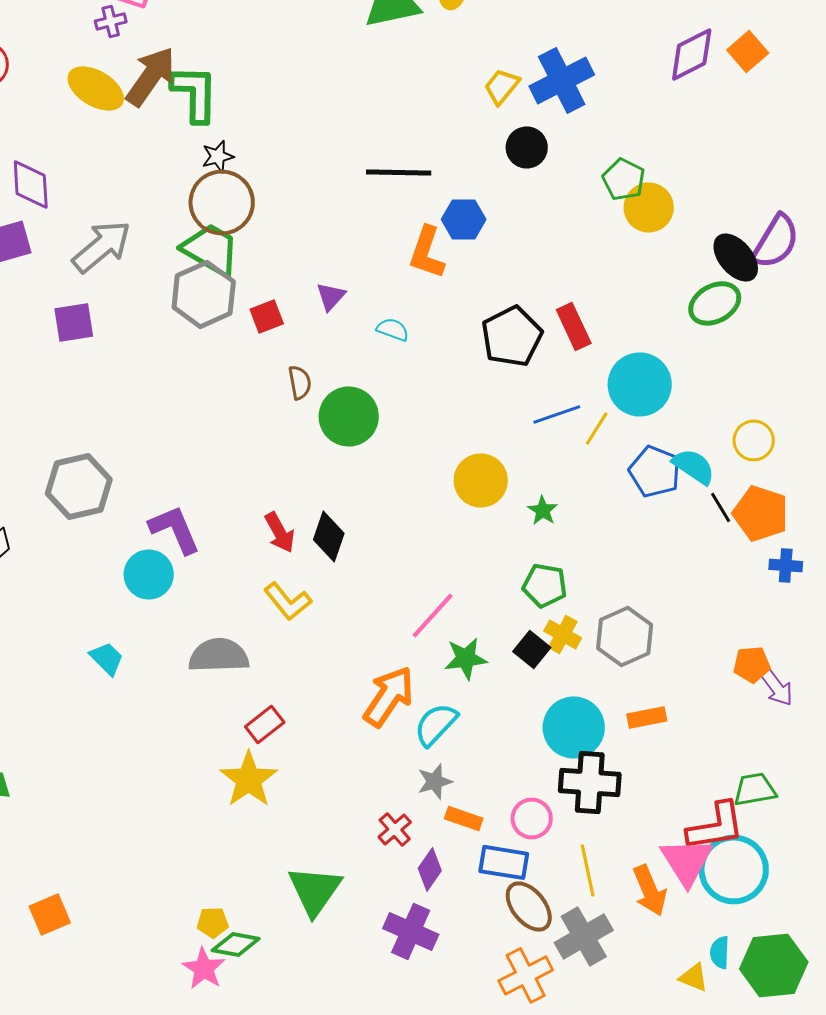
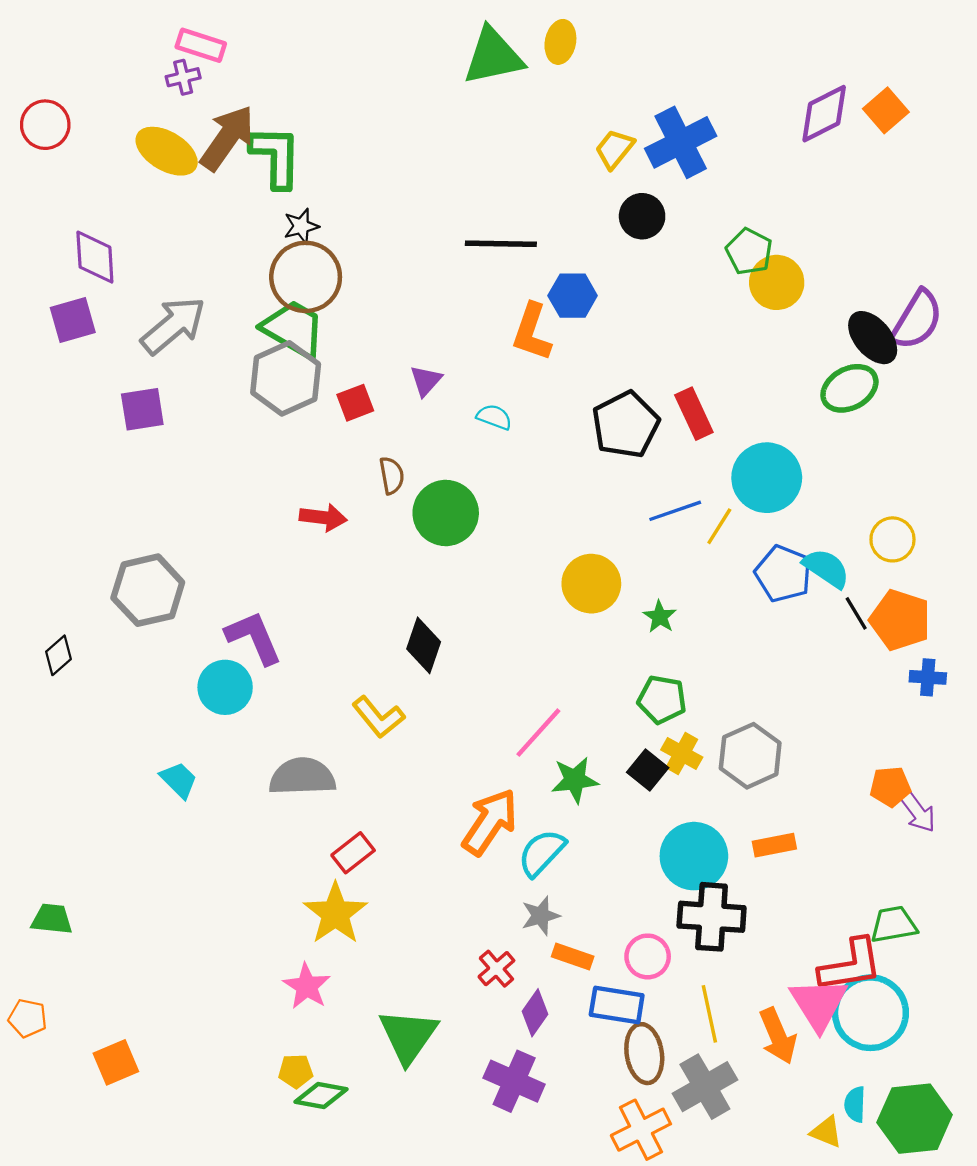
red arrow: (280, 532) -> (323, 517), moved, turned -54
brown ellipse: (529, 906) -> (644, 1054), turned 30
pink star: (204, 968) -> (307, 986), moved

